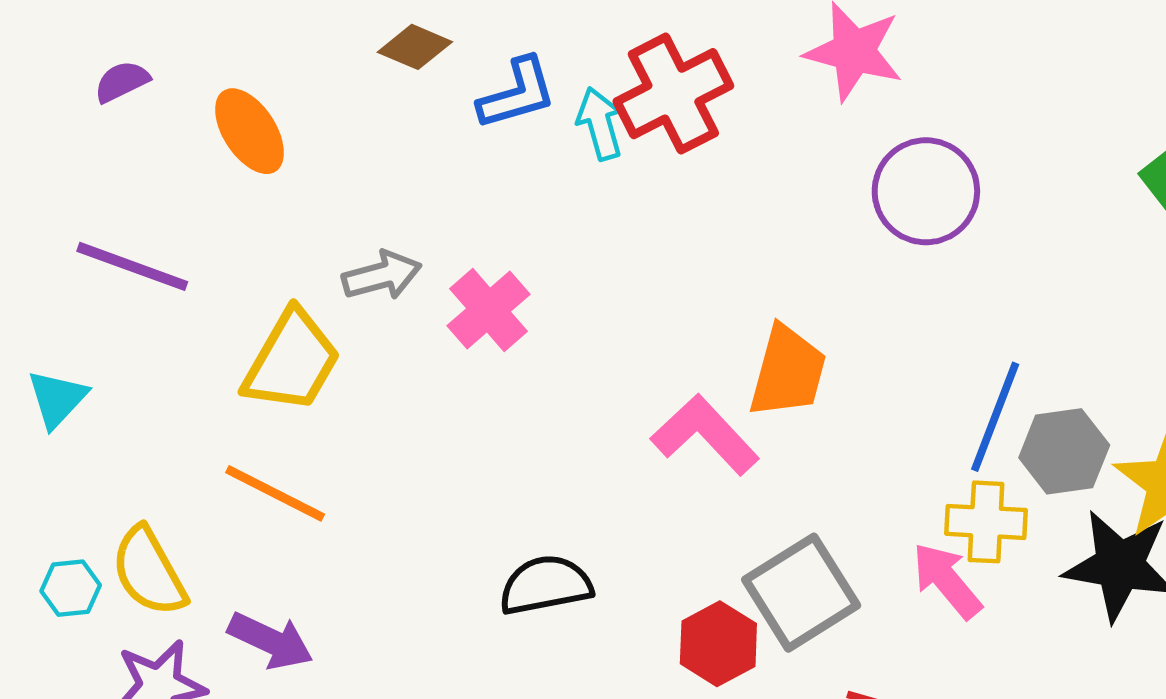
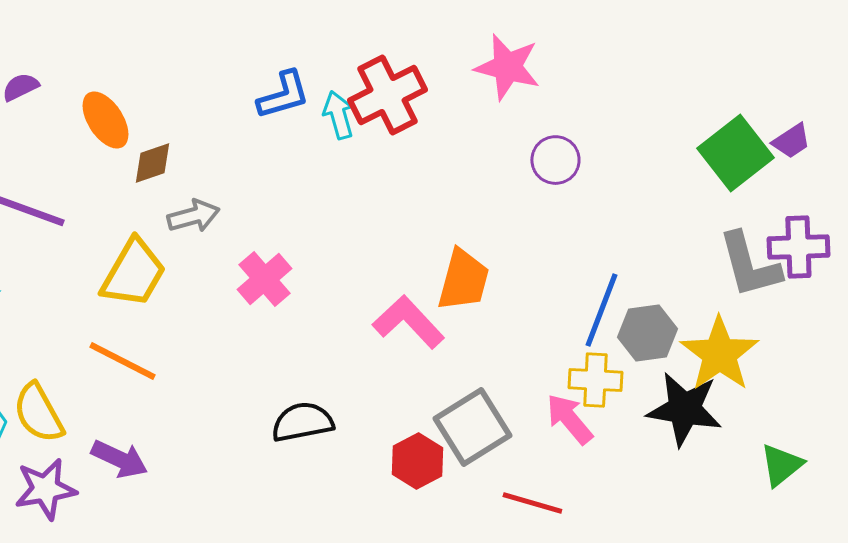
brown diamond: (415, 47) -> (152, 163), moved, turned -42
purple circle: (926, 191) -> (555, 160), size x0.7
pink cross: (489, 310) -> (264, 279), moved

